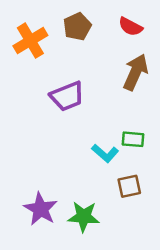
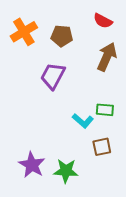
brown pentagon: (77, 27) -> (62, 36), moved, turned 30
purple trapezoid: (67, 96) -> (53, 76), turned 140

